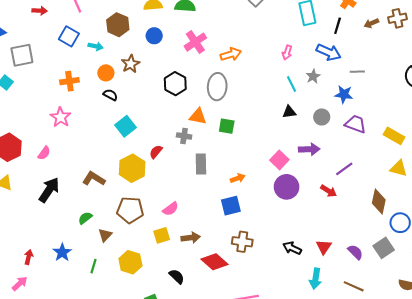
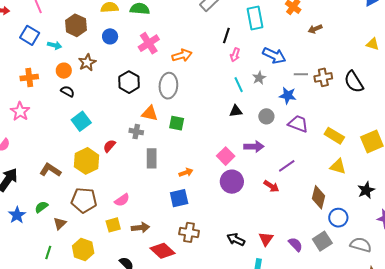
brown cross: (398, 18) -> (323, 77), moved
black line: (338, 26) -> (226, 36), moved
blue star: (62, 252) -> (17, 215), moved

